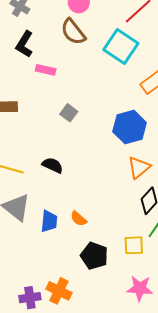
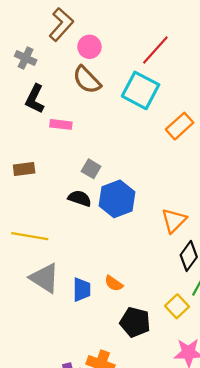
blue hexagon: (130, 127) -> (117, 199), moved
black semicircle: (53, 165) -> (80, 198), moved
yellow square: (134, 245) -> (177, 306), turned -35

